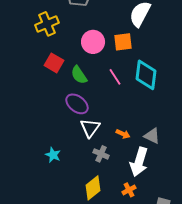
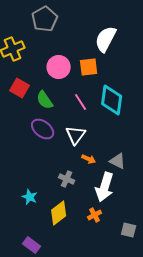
white triangle: (90, 128) -> (76, 135), moved
cyan star: (53, 155) -> (30, 197), moved

